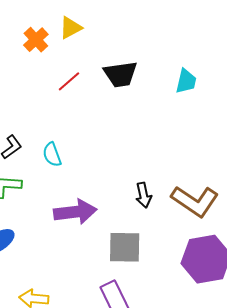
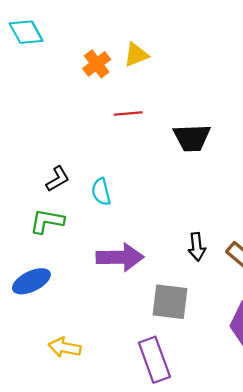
black trapezoid: (120, 74) -> (192, 138), moved
red line: (69, 81) -> (128, 114), turned 30

